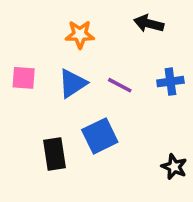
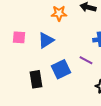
orange star: (80, 34) -> (59, 13), moved
purple line: (120, 85) -> (86, 60), moved

